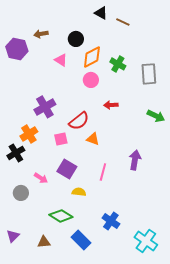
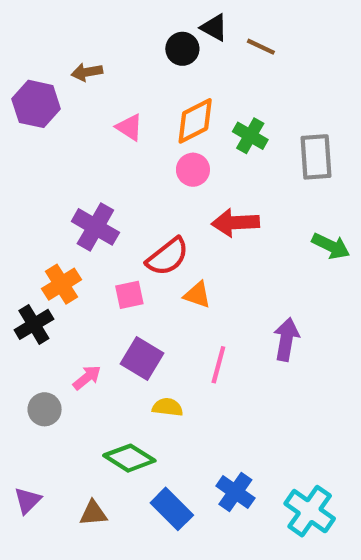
black circle: (76, 39) -> (182, 49), moved
red arrow: (111, 105) -> (235, 223), size x1.5
purple cross: (45, 107) -> (95, 227), turned -30
pink arrow: (41, 178) -> (87, 377), turned -72
blue cross: (111, 221) -> (235, 492), moved

